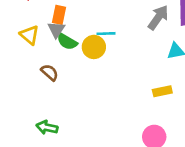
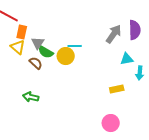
orange rectangle: (59, 15) -> (22, 32), moved
brown semicircle: (50, 72) -> (36, 63), moved
green arrow: (47, 127) -> (31, 97), moved

